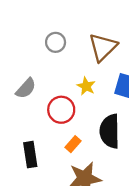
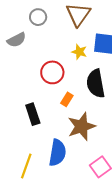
yellow star: (86, 86) -> (79, 52), moved
gray semicircle: (26, 88) -> (16, 40), moved, turned 30

